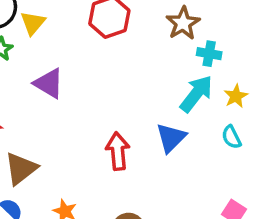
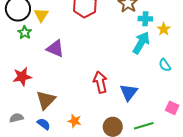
yellow star: (236, 96) -> (164, 29), moved
blue triangle: (171, 138) -> (129, 92), moved

